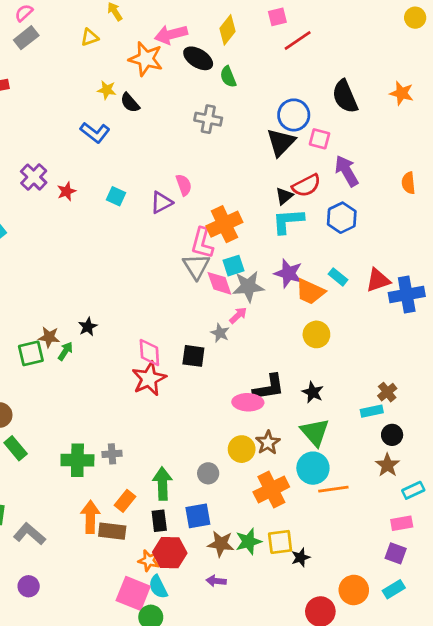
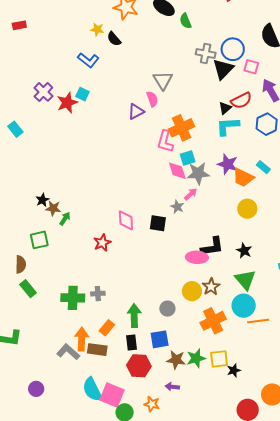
gray cross: (208, 119) -> (206, 53), moved
red star: (66, 191) -> (67, 103), size x1.5
cyan square: (116, 196) -> (82, 94), moved
gray triangle: (196, 266) -> (163, 80), moved
black star: (88, 327) -> (42, 200), moved
green square: (31, 353) -> (39, 240), moved
red star: (149, 379) -> (102, 243), moved, size x0.7
gray L-shape: (29, 534) -> (68, 352), moved
orange star: (149, 561) -> (152, 404), moved
cyan semicircle: (158, 587) -> (92, 389), moved, size x1.4

